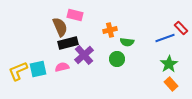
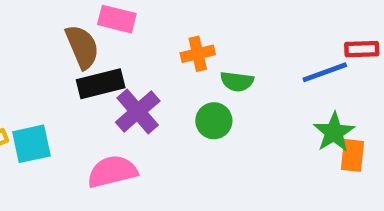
red rectangle: (181, 28) -> (362, 49), turned -48
pink semicircle: (62, 67) -> (112, 172), moved, size x1.5
orange rectangle: (171, 84) -> (352, 155), moved, turned 48

